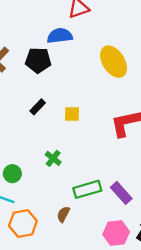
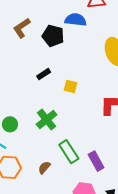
green cross: (53, 158) -> (47, 120), size x1.5
green rectangle: (87, 189) -> (69, 152), turned 60

